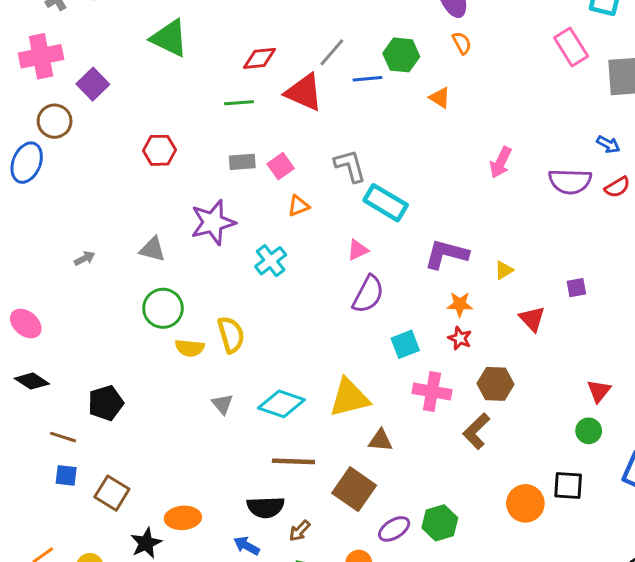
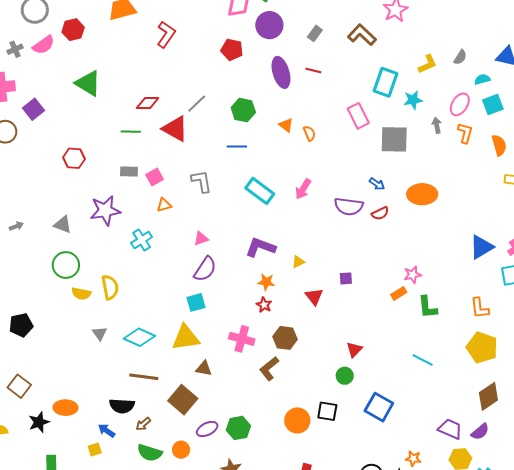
orange semicircle: (462, 43) -> (309, 133), moved
blue line: (367, 79) -> (237, 147), moved
orange triangle: (440, 98) -> (286, 125), moved
cyan rectangle: (386, 203) -> (260, 191), moved
cyan square: (405, 344) -> (196, 302), moved

